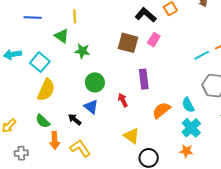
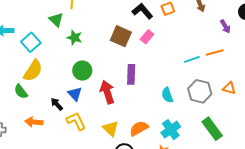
red arrow: (123, 100) -> (107, 92), size x1.6
cyan semicircle: (188, 105) -> (167, 95), moved
orange semicircle: (161, 110) -> (139, 128), moved
green semicircle: (43, 121) -> (21, 92), moved
orange arrow: (55, 140) -> (34, 122), turned 90
yellow L-shape: (80, 148) -> (76, 121), moved

